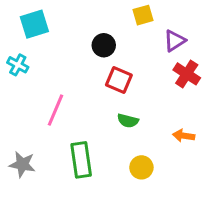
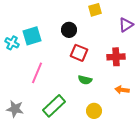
cyan square: (34, 24) -> (32, 36), moved
purple triangle: (175, 41) -> (126, 25), moved
red cross: (187, 74) -> (116, 57), moved, turned -36
green rectangle: (81, 160) -> (54, 106), turned 55

